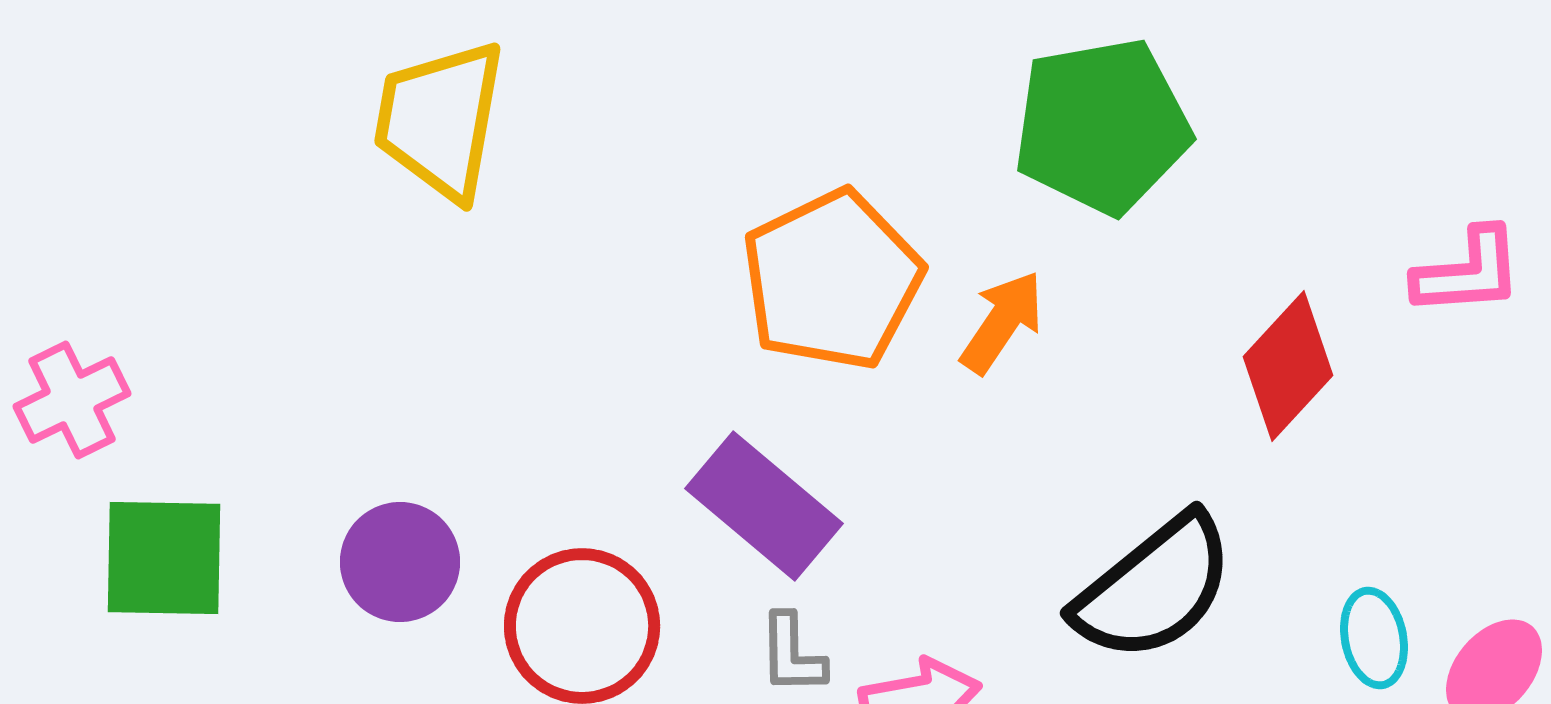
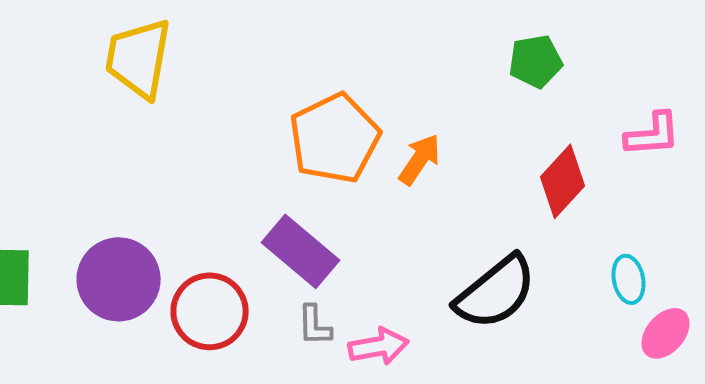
green pentagon: (1102, 126) -> (536, 61), moved, size x0.6
purple circle: (400, 562) -> (119, 279), size x1.4
cyan ellipse: (1374, 638) -> (629, 279), moved

